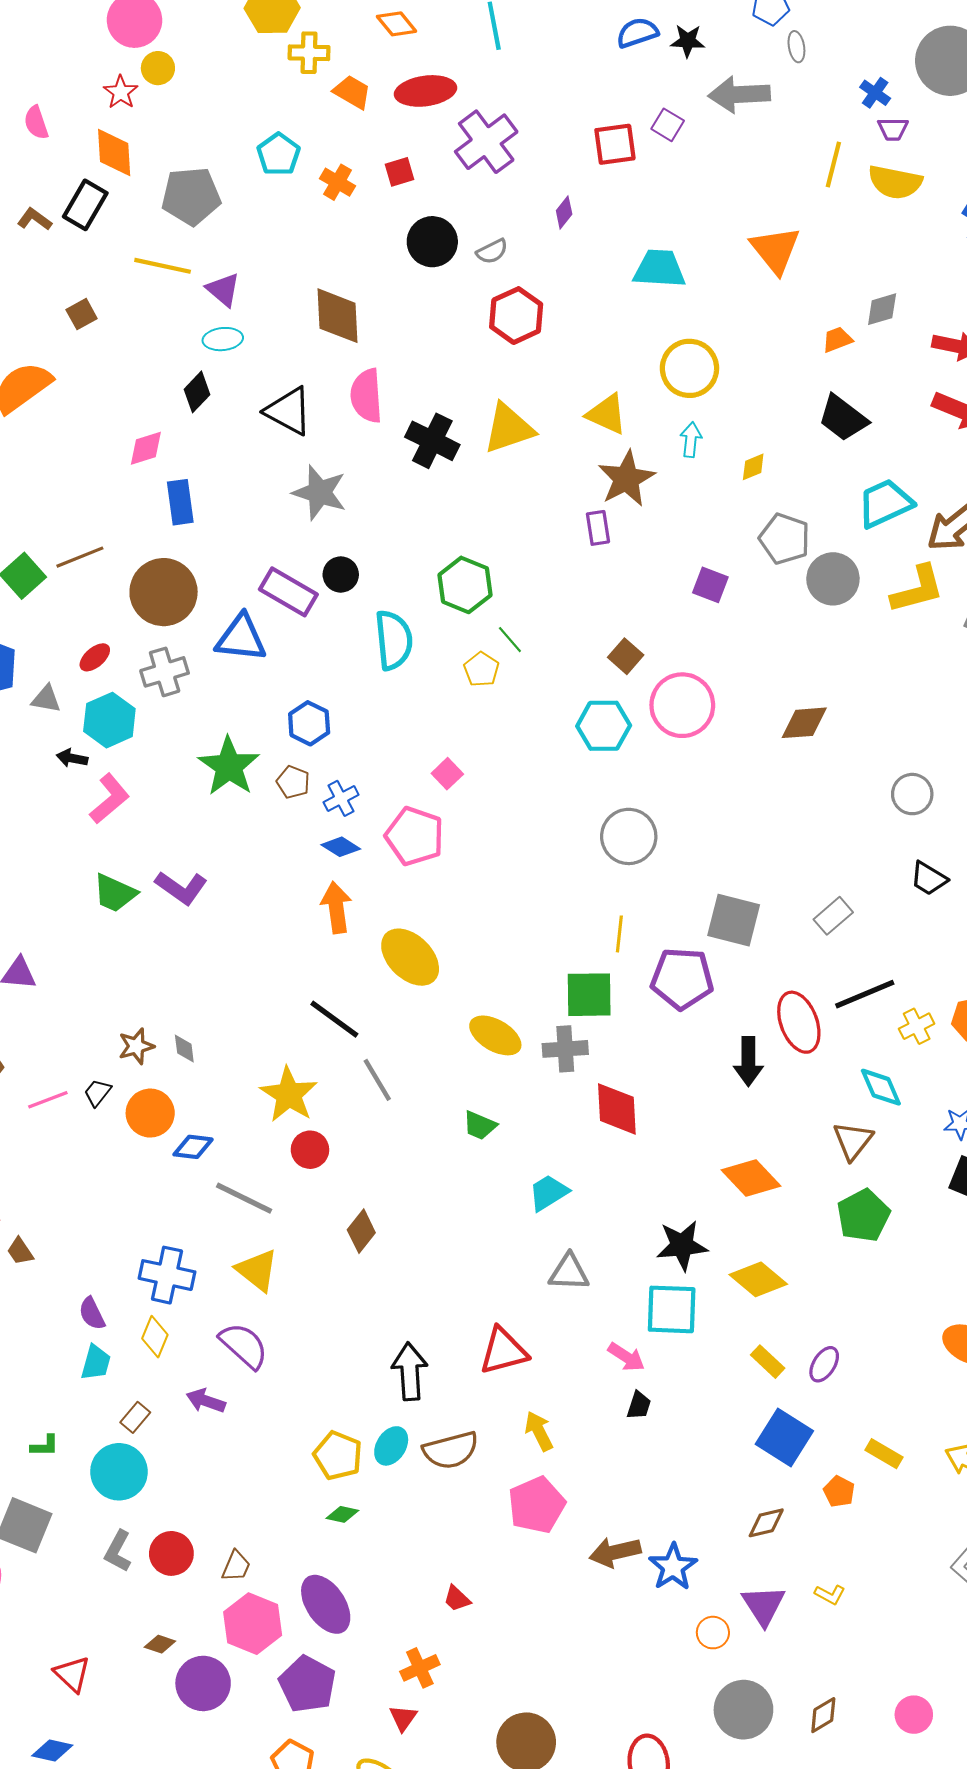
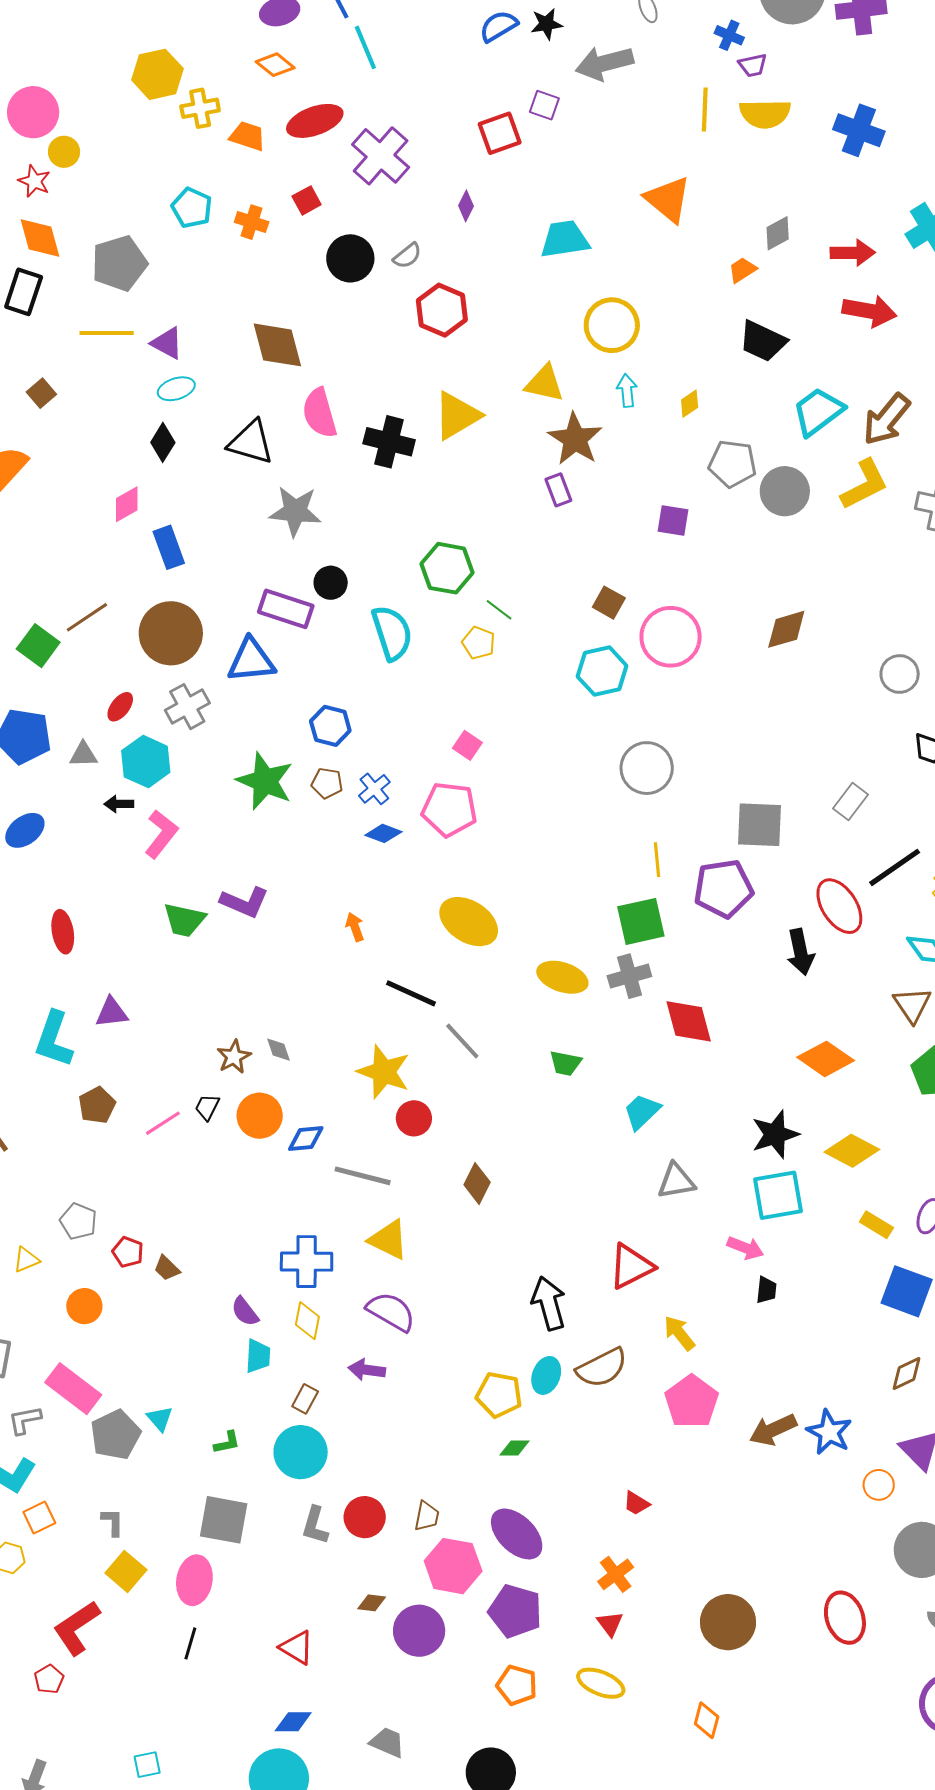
orange arrow: (336, 907) -> (355, 927), moved, size x0.6

